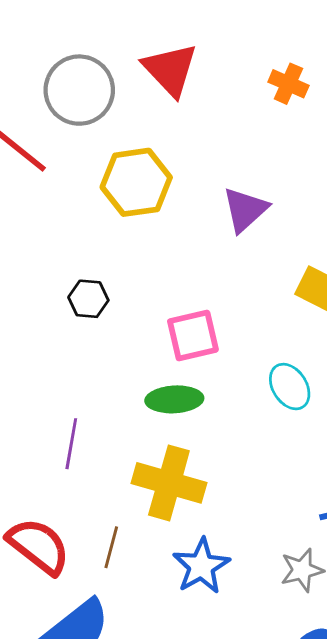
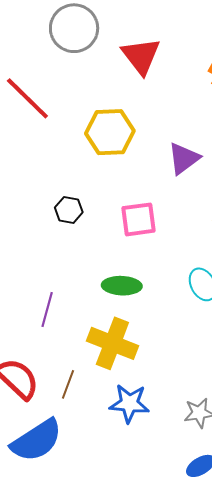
gray circle: (79, 90) -> (74, 28), moved
pink square: (193, 336) -> (139, 219), moved
blue star: (201, 566) -> (129, 403), turned 30

